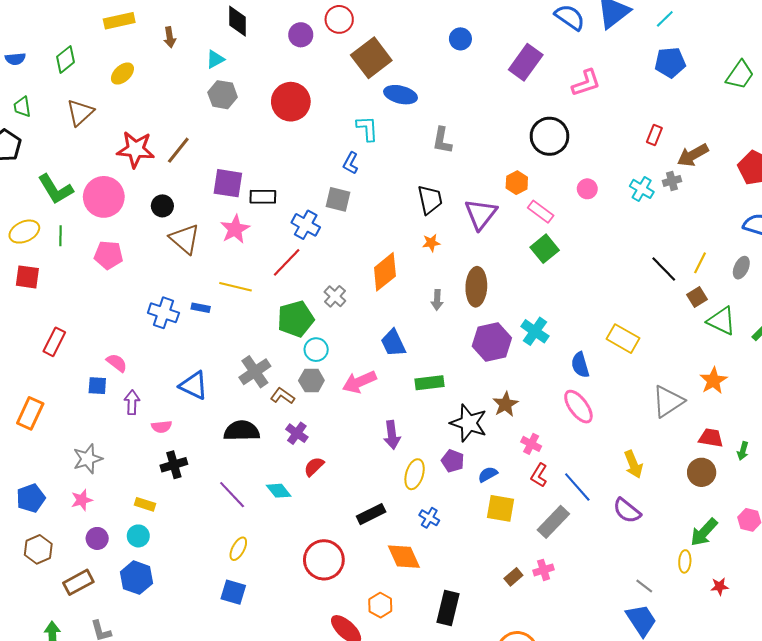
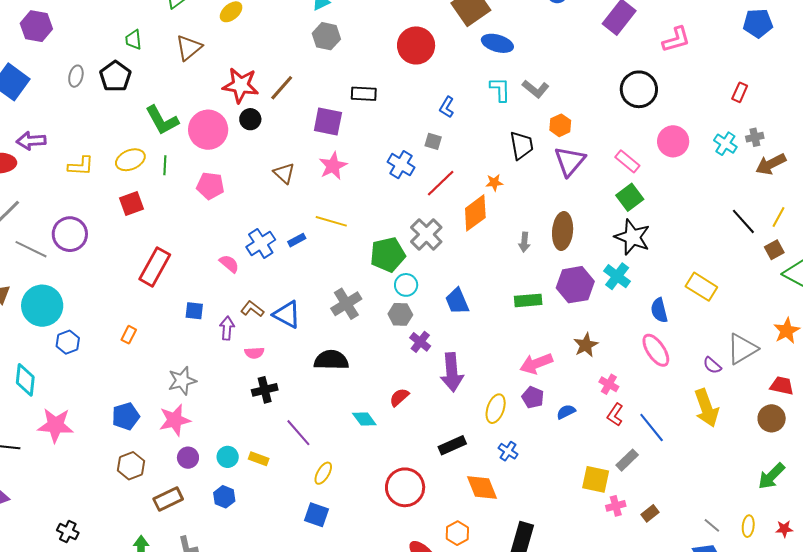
red circle: (291, 102) -> (416, 45), moved
cyan L-shape: (367, 128) -> (500, 89), moved
gray L-shape: (442, 140) -> (536, 89), turned -64
brown arrow: (693, 155) -> (771, 164), moved
orange hexagon: (517, 183) -> (560, 125), moved
pink circle: (587, 189) -> (673, 141), size x1.6
black rectangle: (263, 197) -> (364, 94), moved
gray square: (338, 199) -> (433, 141), size x0.7
black circle: (162, 206) -> (250, 119), moved
brown triangle: (185, 239) -> (284, 173), size x0.7
orange star: (431, 243) -> (494, 183), moved
red line: (287, 262) -> (441, 183), moved
red square: (27, 277) -> (131, 203), turned -30
gray cross: (335, 296) -> (426, 234), size x1.5
blue rectangle: (201, 308) -> (297, 240), turned -42
blue cross: (163, 313) -> (261, 243), turned 36
red rectangle: (54, 342) -> (155, 267), size x1.4
blue trapezoid: (393, 343) -> (457, 301), moved
pink semicircle: (117, 363) -> (229, 264), moved
pink arrow: (359, 382) -> (536, 364), moved
green rectangle: (429, 383) -> (528, 300), moved
brown L-shape: (282, 396) -> (252, 309), moved
orange rectangle: (30, 413) -> (129, 335), size x0.6
black star: (469, 423) -> (632, 237), moved
purple cross: (297, 433) -> (420, 342), moved
purple arrow: (392, 435) -> (452, 372), moved, size x1.4
yellow arrow: (633, 464) -> (706, 408), size x1.4
purple line: (232, 495) -> (298, 433), moved
pink star: (82, 500) -> (175, 420), size x1.5
yellow rectangle: (145, 504) -> (259, 459), moved
yellow square: (501, 508) -> (596, 479), moved
purple semicircle: (627, 511) -> (712, 365), moved, size x0.7
gray rectangle: (553, 522) -> (627, 460), size x0.7
yellow ellipse: (685, 561) -> (748, 526), moved
brown rectangle: (513, 577) -> (650, 513), moved
blue hexagon: (137, 578) -> (224, 497), size x0.7

